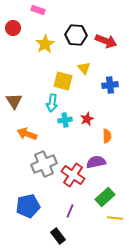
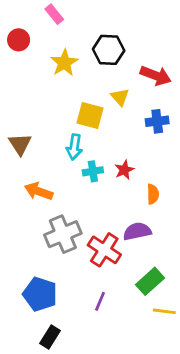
pink rectangle: (38, 10) -> (54, 14), turned 32
red arrow: (106, 41) -> (156, 76), moved
blue pentagon: (28, 206) -> (40, 294), turned 30
black rectangle: (58, 236) -> (50, 337), moved, turned 70

